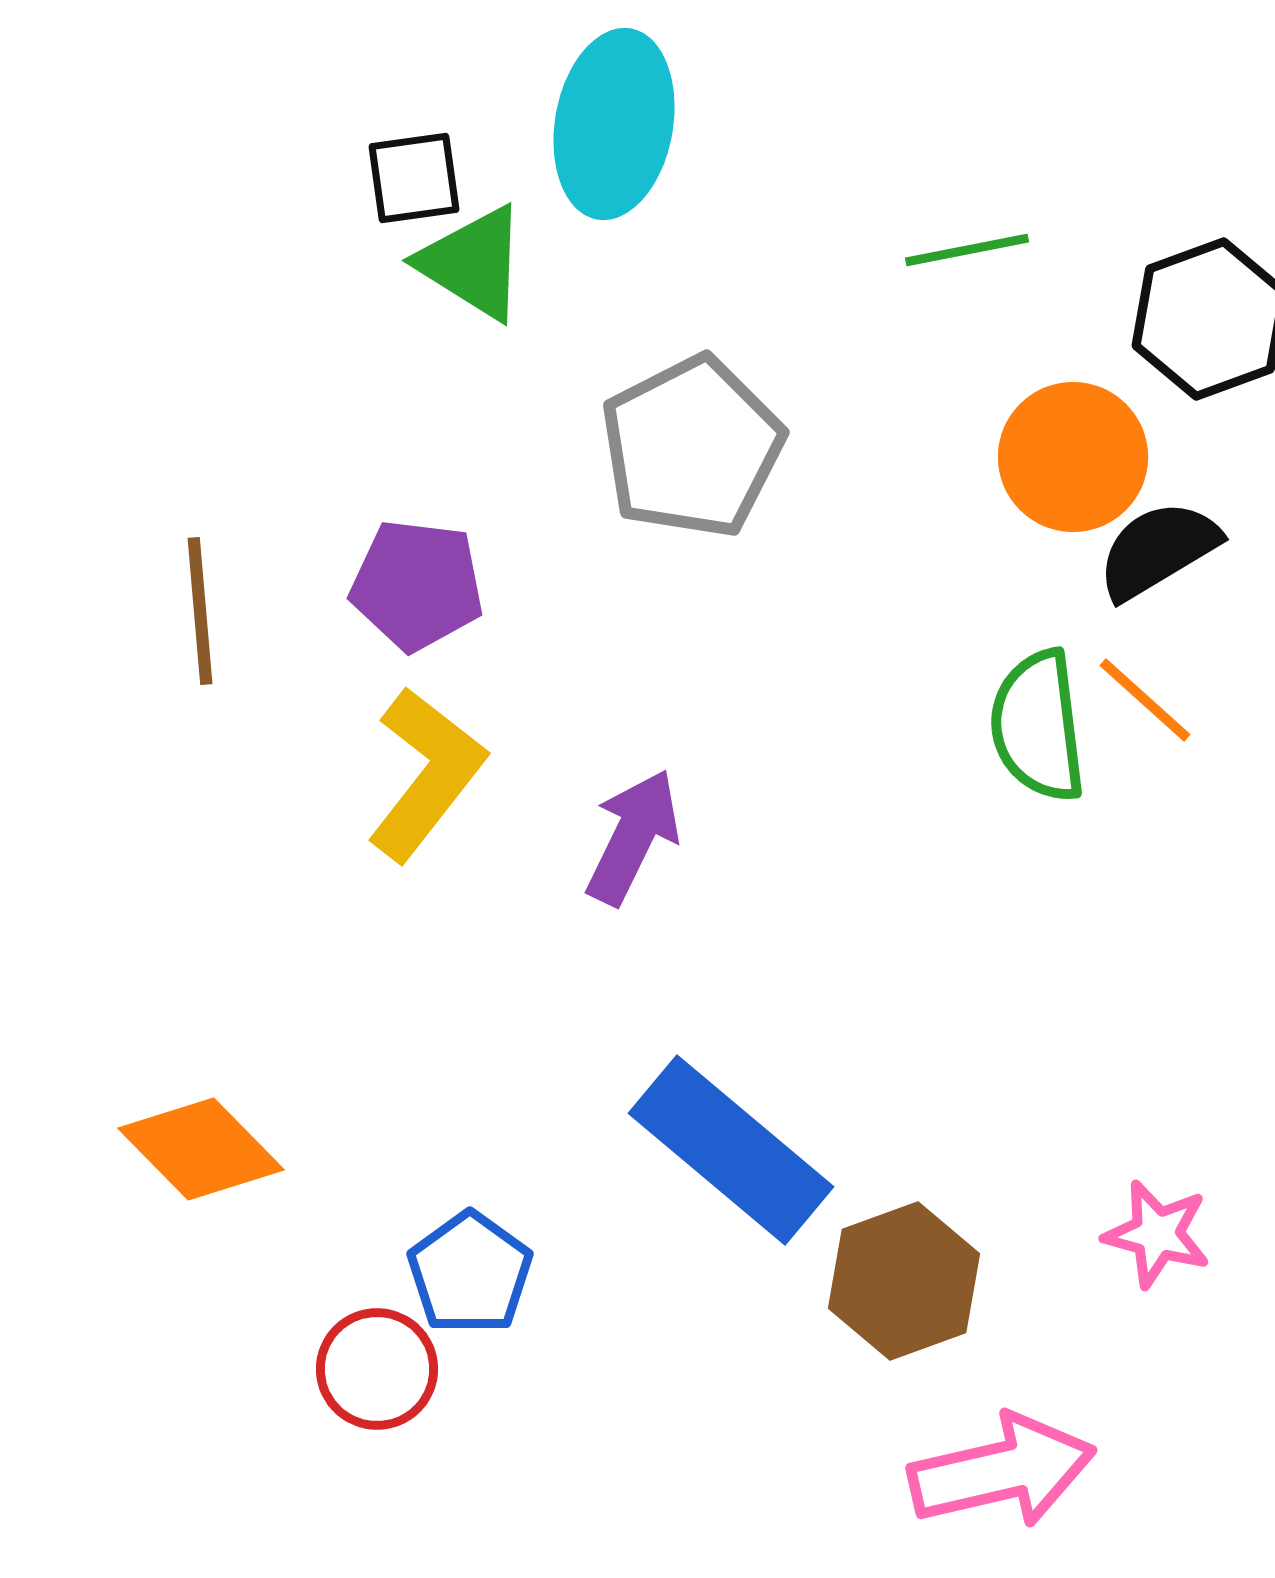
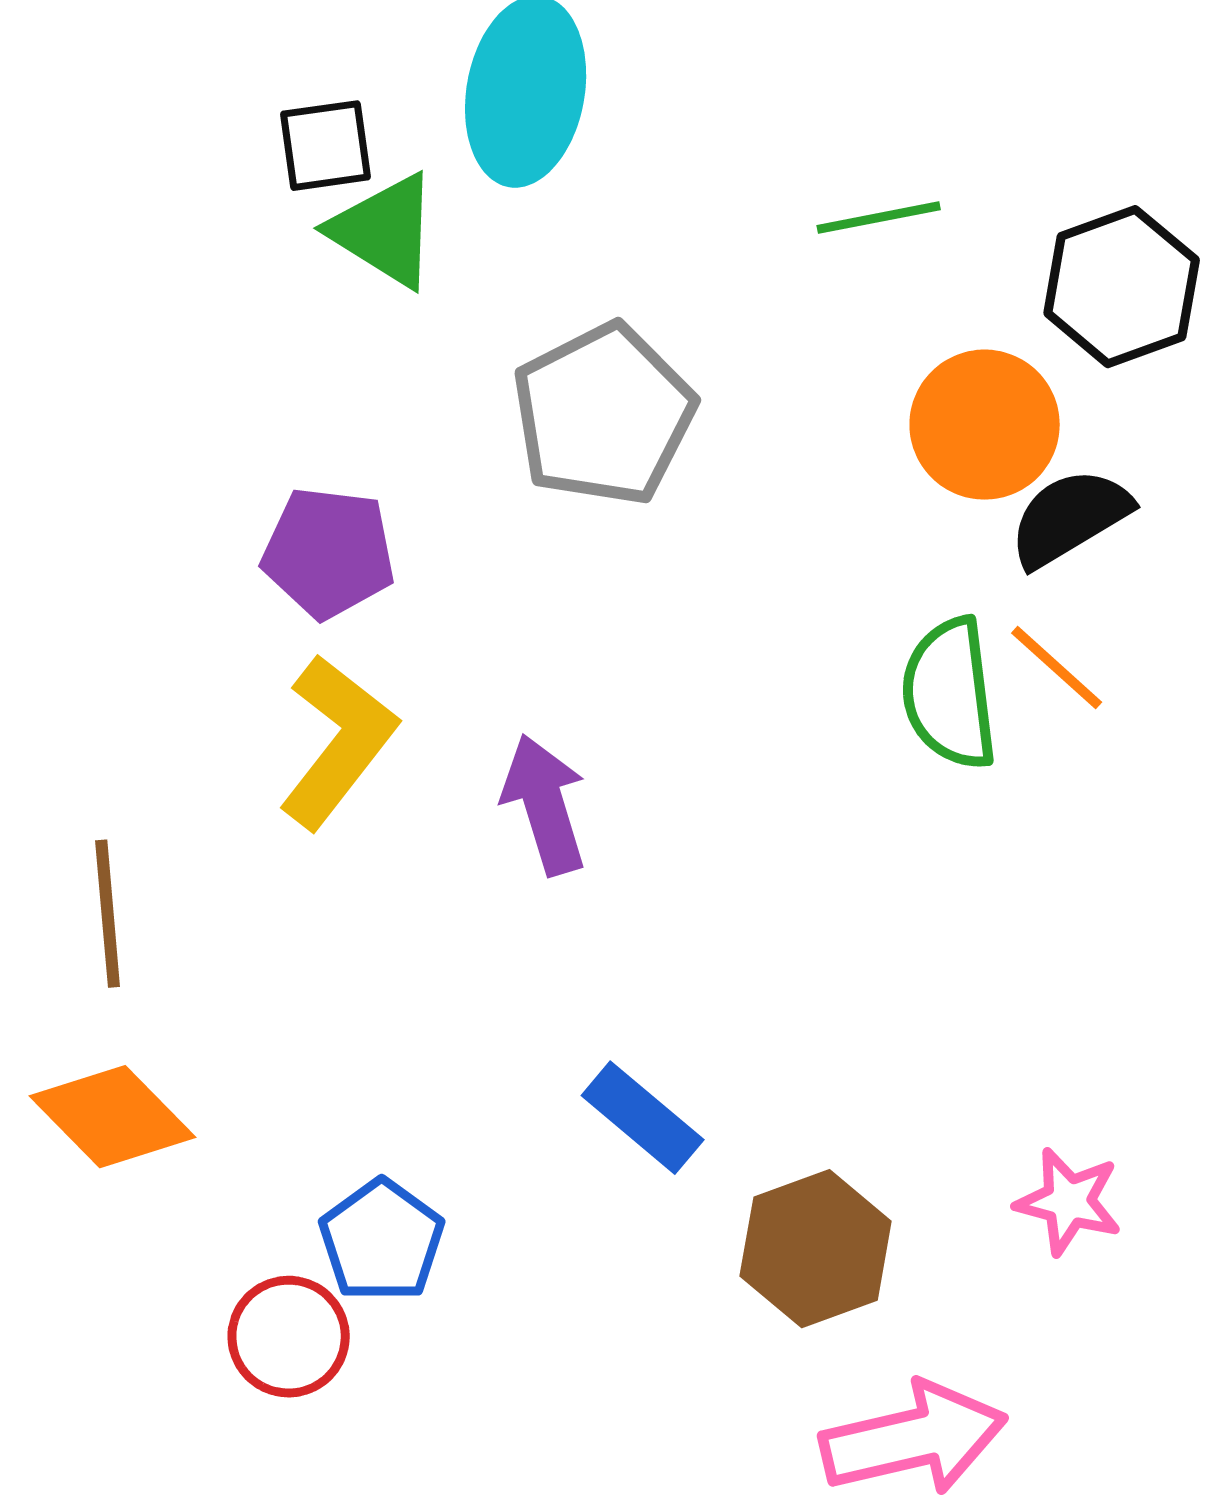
brown line: (200, 611) -> (108, 914), moved
purple arrow: (633, 837) -> (545, 805), turned -43
blue rectangle: (731, 1150) -> (643, 1118), size x0.6

